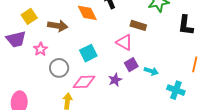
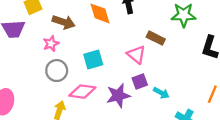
pink star: (41, 49) -> (51, 44), moved
purple star: (115, 80) -> (118, 96), size x1.5

